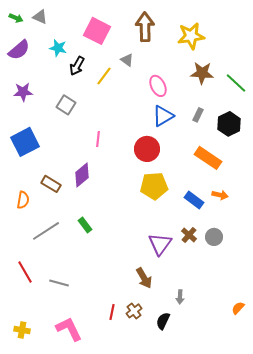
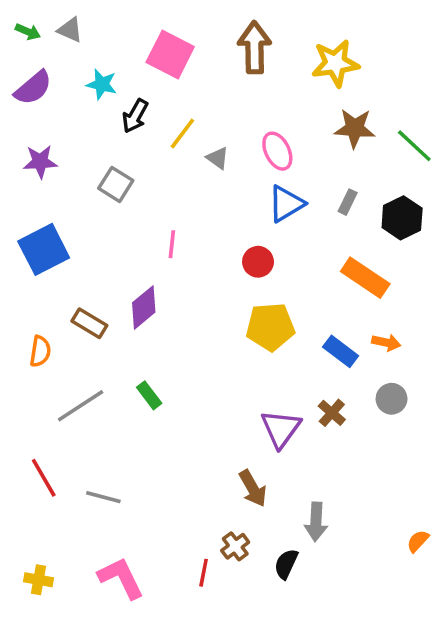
gray triangle: (127, 60) -> (218, 158), moved
red circle: (147, 149) -> (258, 262), size x0.7
gray circle: (214, 237) -> (392, 399), moved
gray arrow: (180, 297) -> (316, 522), size x1.5
red line: (112, 312) -> (204, 573), moved

